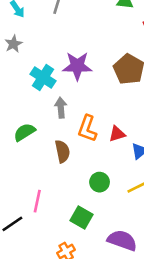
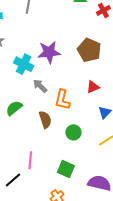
gray arrow: (61, 108) -> (40, 86), turned -35
red triangle: (117, 134) -> (93, 87), moved
green circle: (100, 182) -> (73, 132), moved

